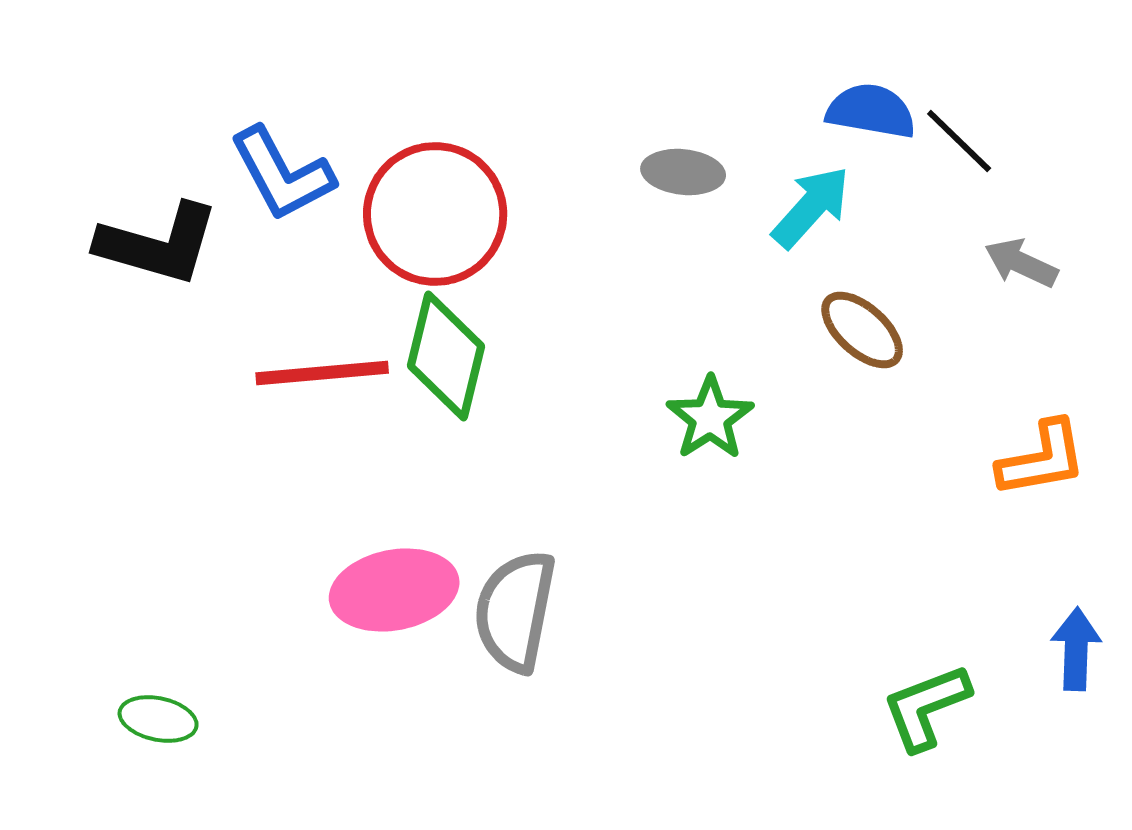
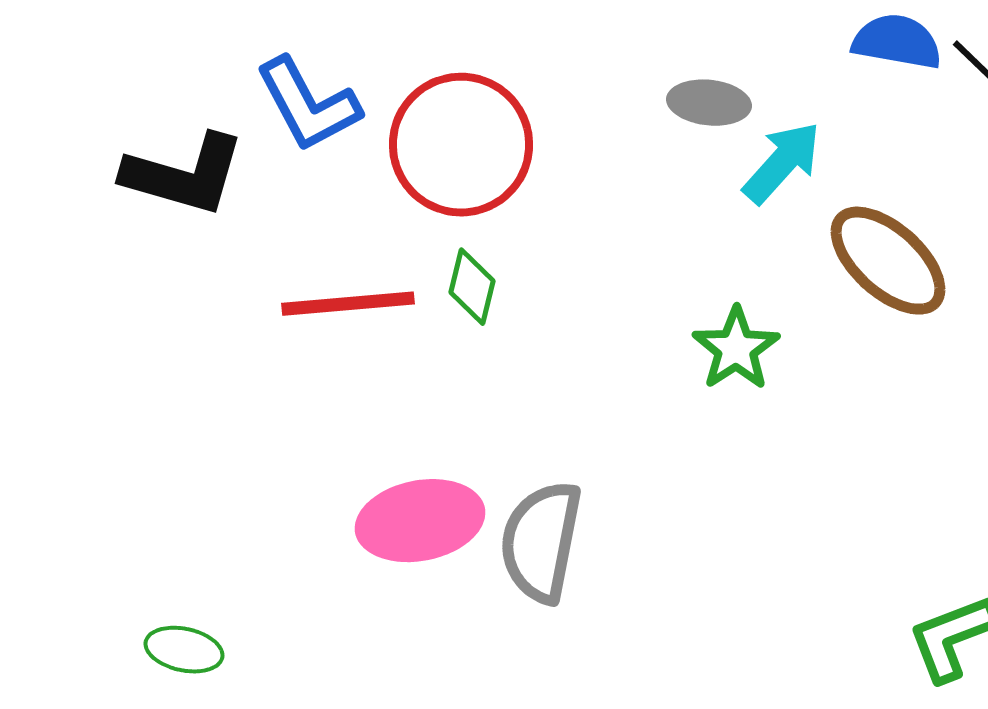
cyan arrow: (811, 207) -> (782, 163), moved
brown ellipse: (862, 330) -> (888, 261), size x1.4
green diamond: (446, 356) -> (472, 287), size x0.6

